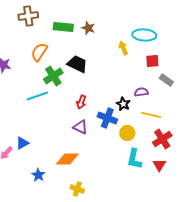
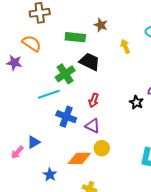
green rectangle: (63, 27) -> (75, 37), moved
yellow arrow: (123, 48) -> (125, 46), moved
orange semicircle: (39, 52) -> (32, 43), moved, turned 90
blue cross: (107, 118) -> (66, 117), moved
yellow circle: (127, 133) -> (102, 148), moved

